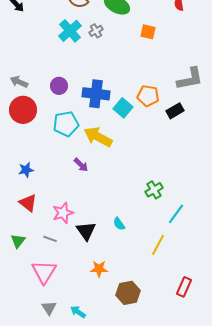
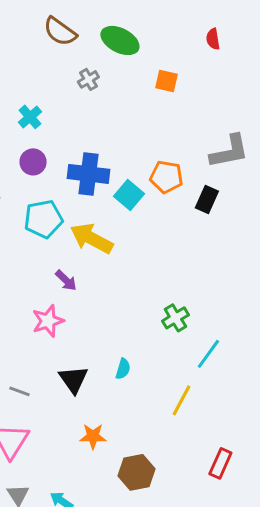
cyan cross: (70, 31) -> (30, 117), moved, size x0.7
black rectangle: (175, 111) -> (207, 199), turned -36
pink star: (63, 213) -> (48, 321), moved
cyan semicircle: (119, 224) -> (123, 369), turned -128

